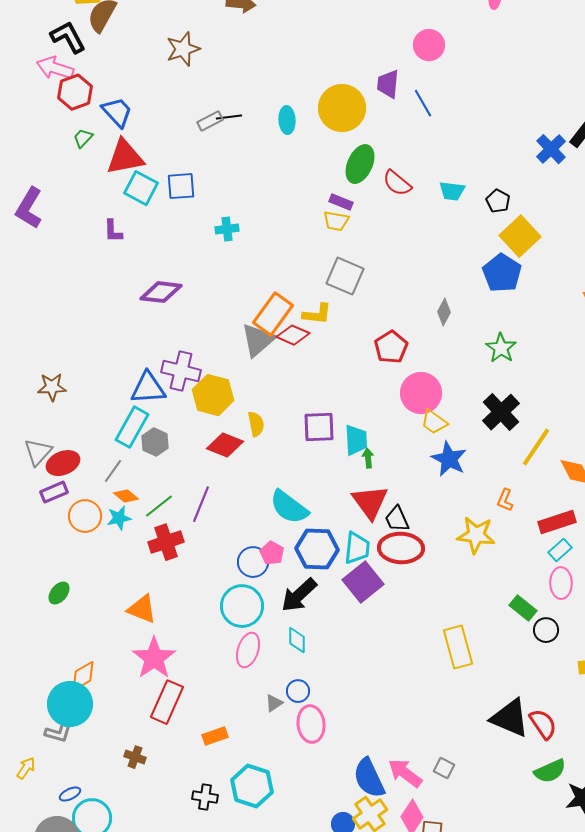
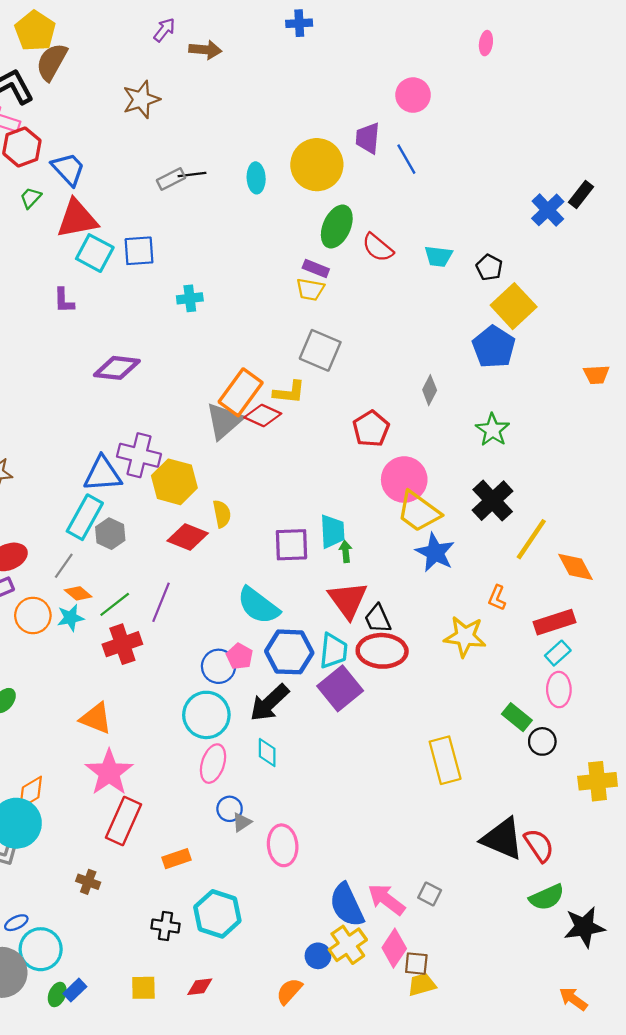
yellow trapezoid: (434, 422) -> (419, 512), size x1.5
purple square: (319, 427) -> (291, 545), moved
blue circle: (298, 691) -> (230, 809), moved

